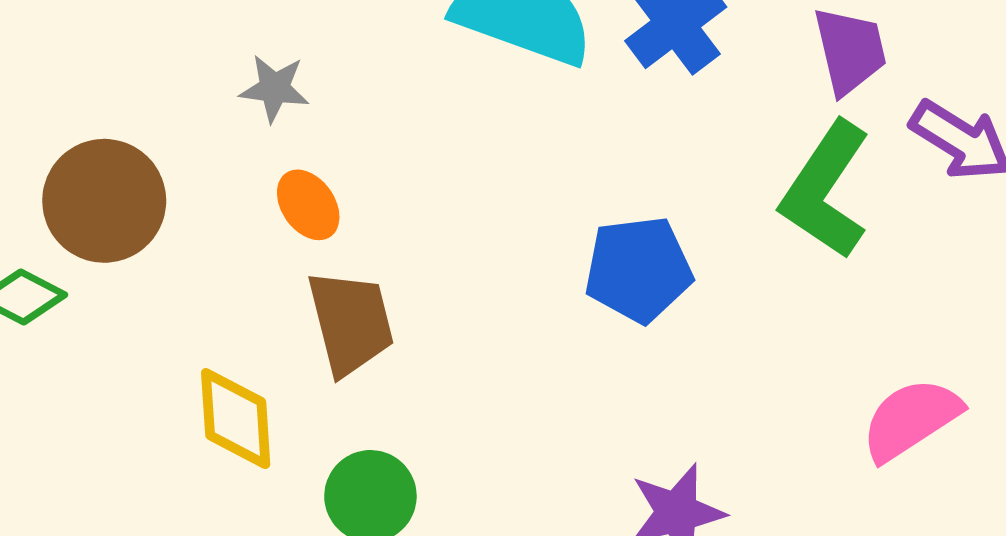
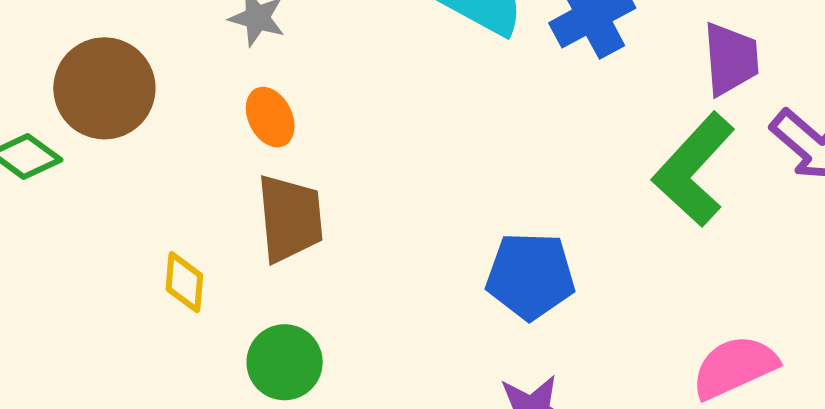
blue pentagon: (638, 269) -> (530, 276), moved
yellow diamond: (236, 419) -> (184, 282), size x0.7

